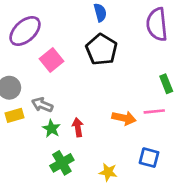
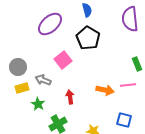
purple ellipse: (25, 31) -> (50, 24), moved
pink square: (51, 60) -> (63, 60), moved
green star: (51, 129) -> (38, 104), moved

